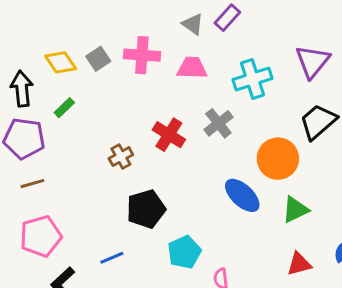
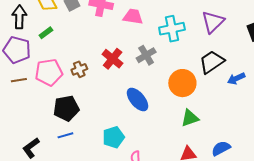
blue ellipse: (242, 195) -> (138, 100), moved
black pentagon: (146, 209) -> (66, 108), moved
pink pentagon: (41, 236) -> (49, 72), moved

